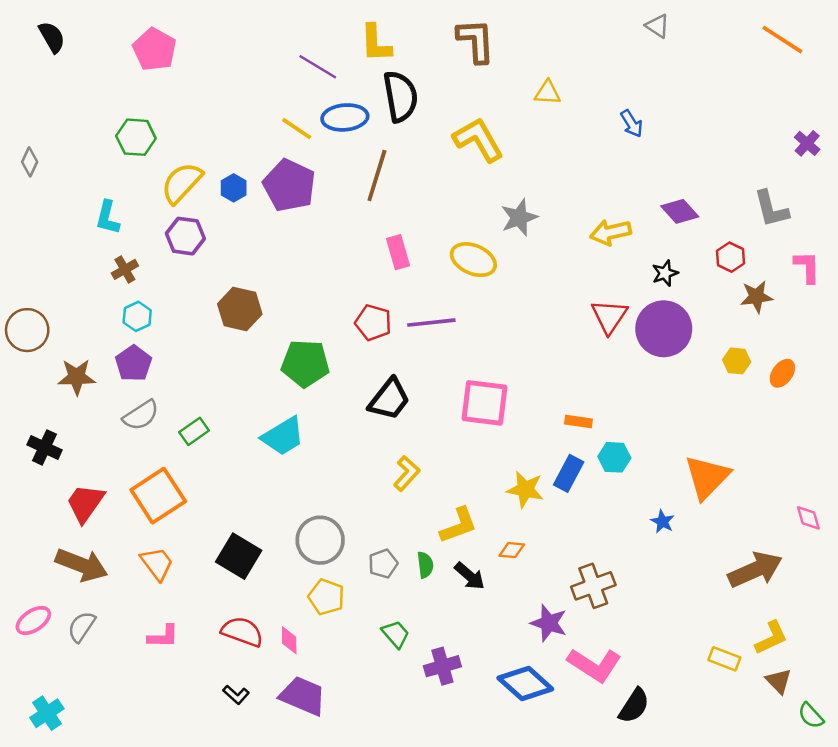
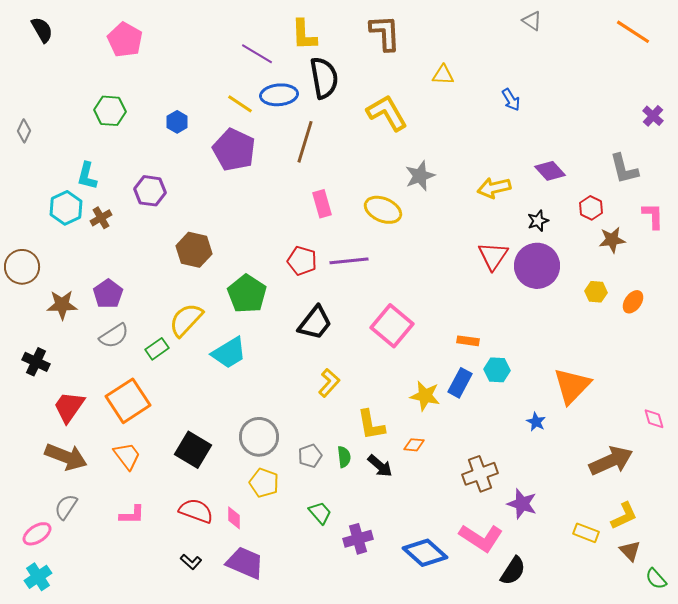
yellow semicircle: (182, 183) -> (186, 320), moved
blue hexagon: (234, 188) -> (177, 122), moved
cyan hexagon: (137, 316) -> (66, 208), moved, size x1.4
green pentagon: (305, 363) -> (247, 294), turned 30
pink square: (485, 403) -> (392, 326), turned 33
yellow L-shape: (459, 525) -> (371, 425), turned 100
pink ellipse: (33, 620) -> (37, 534), moved
purple star: (549, 623) -> (522, 504), moved

